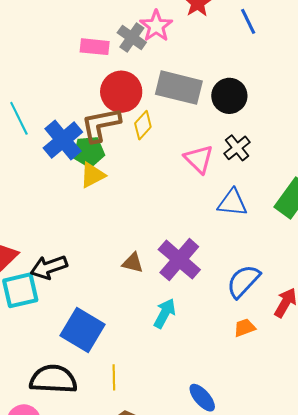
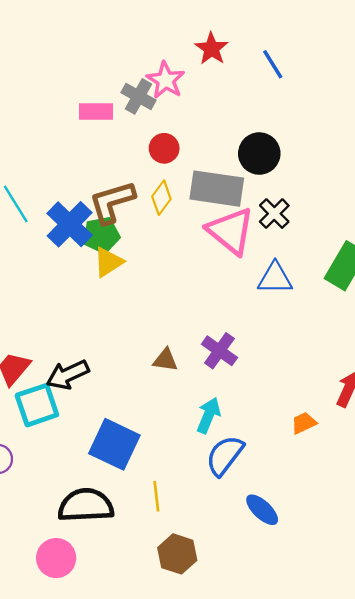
gray rectangle: (179, 88) -> (217, 189), moved
red circle: (121, 92) -> (164, 148), moved, size x0.6
pink triangle: (199, 159) -> (231, 231), size x1.4
purple cross: (179, 260) -> (219, 351), size x0.7
blue semicircle: (243, 281) -> (225, 455), moved

